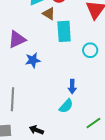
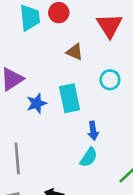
brown triangle: (49, 14) -> (75, 52), moved
cyan rectangle: (64, 31) -> (70, 98), moved

